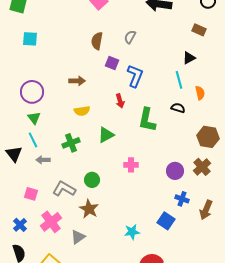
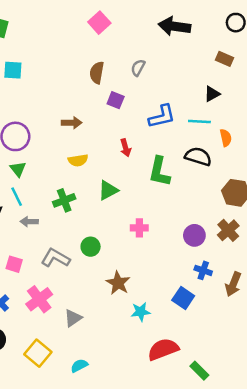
blue L-shape: (135, 76) -> (162, 116), moved, turned 55
cyan line: (179, 80) -> (199, 121), turned -72
black semicircle: (178, 108) -> (198, 157), size x1.5
brown star: (89, 209) -> (118, 283), moved

